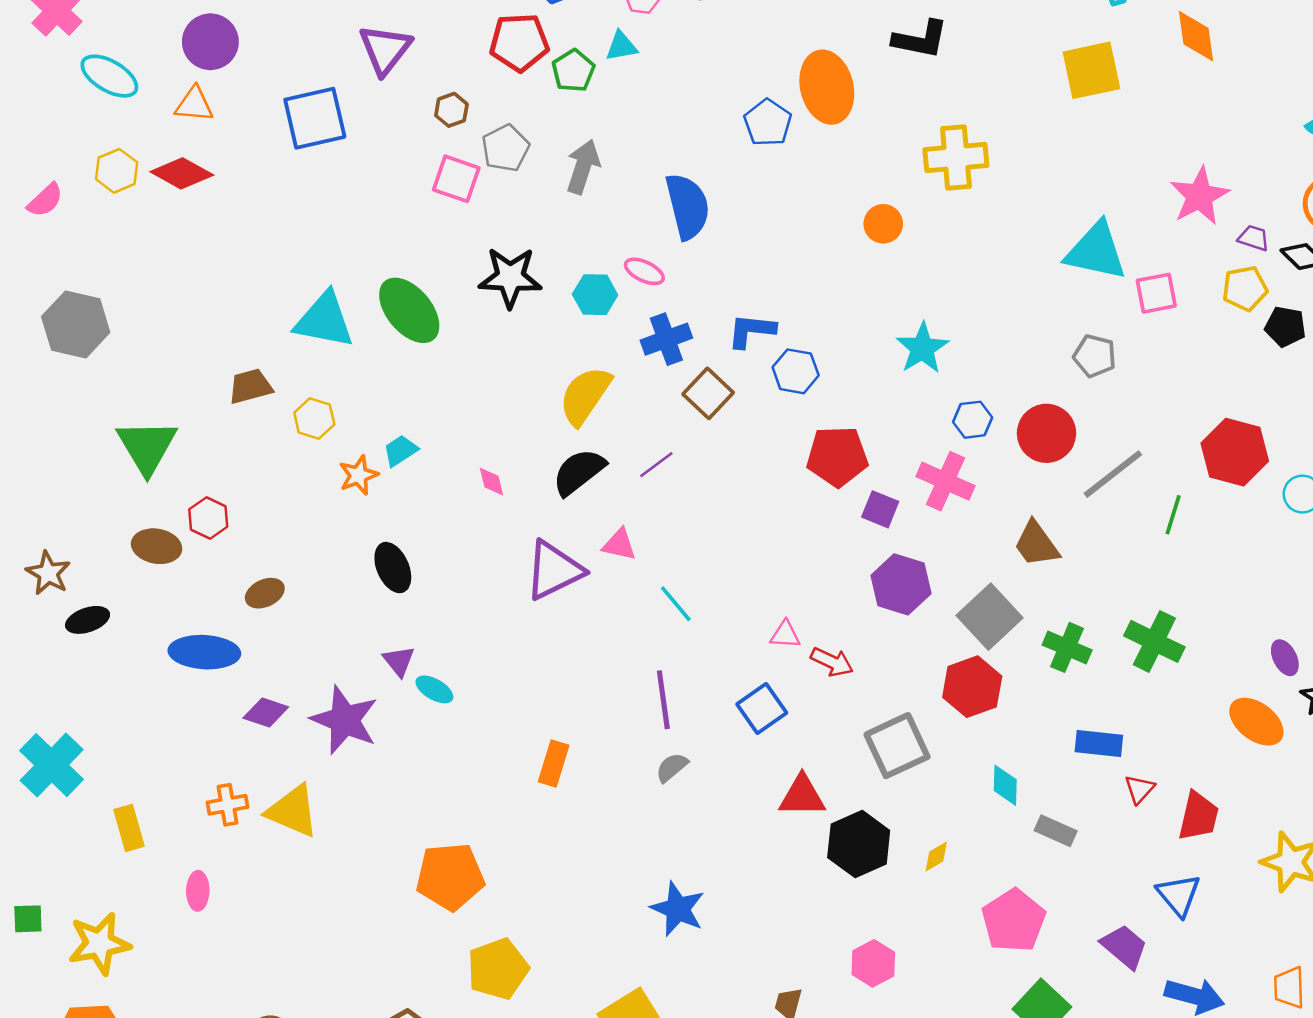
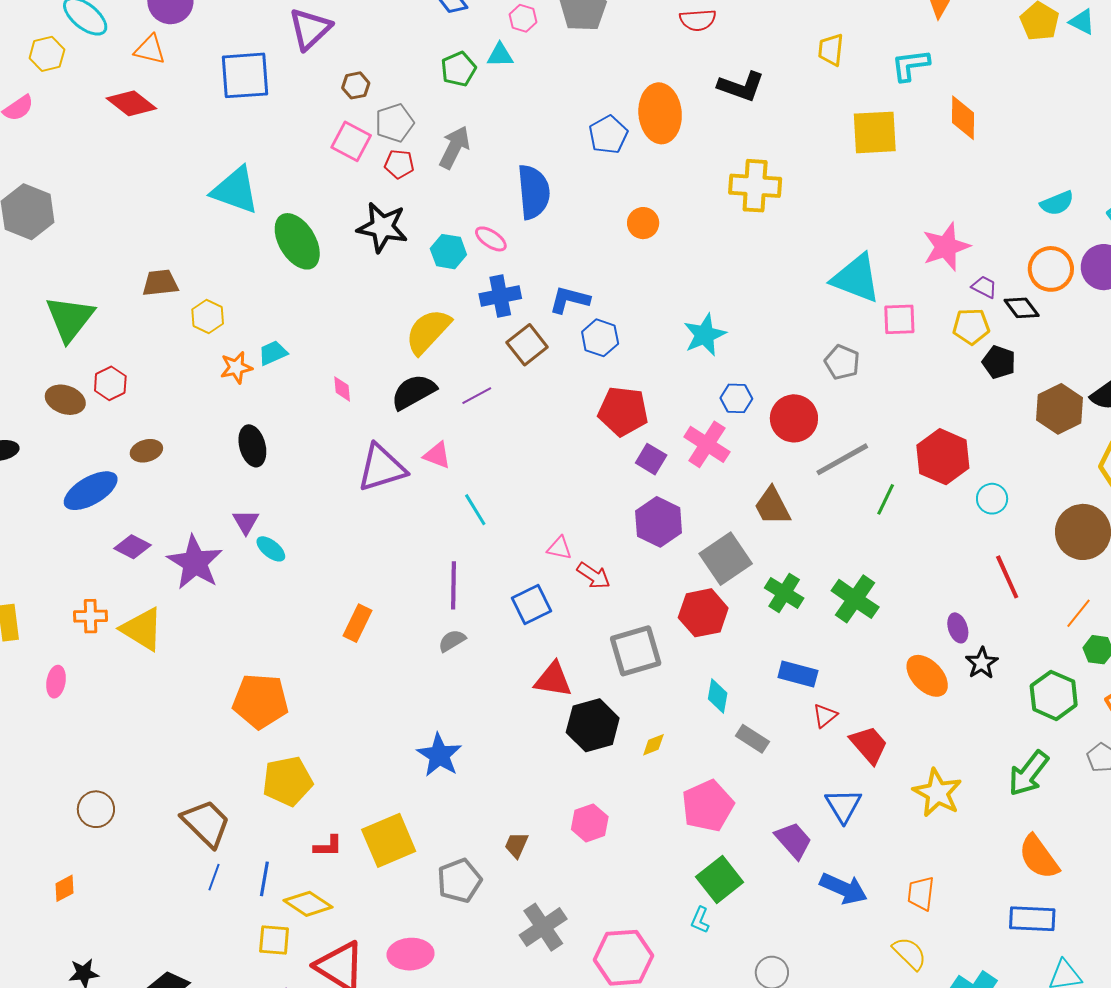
red pentagon: (519, 42) -> (399, 164), moved, size x0.6
yellow hexagon: (117, 171) -> (47, 54), moved
orange circle: (883, 224) -> (643, 223), moved
cyan triangle: (324, 320) -> (235, 190), moved
blue ellipse: (204, 652) -> (91, 491), turned -42
red trapezoid: (1198, 816) -> (869, 745), turned -63

